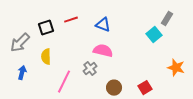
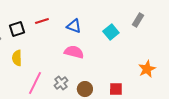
cyan square: (154, 35) -> (111, 32), moved
orange star: (176, 68) -> (147, 69), turned 30
gray cross: (90, 69) -> (61, 83), moved
red square: (145, 88) -> (116, 89), turned 32

